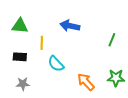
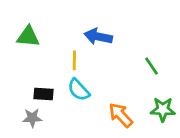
green line: (112, 40) -> (152, 66), moved, turned -56
yellow line: (42, 43) -> (74, 60), moved
black rectangle: (20, 57) -> (43, 94), moved

